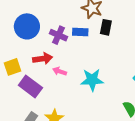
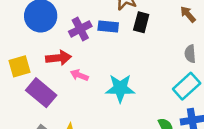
purple cross: (58, 35) -> (80, 29), turned 36

